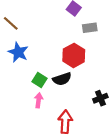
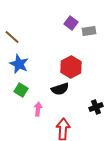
gray rectangle: (90, 28) -> (89, 31), moved
green square: (40, 80) -> (21, 90), moved

